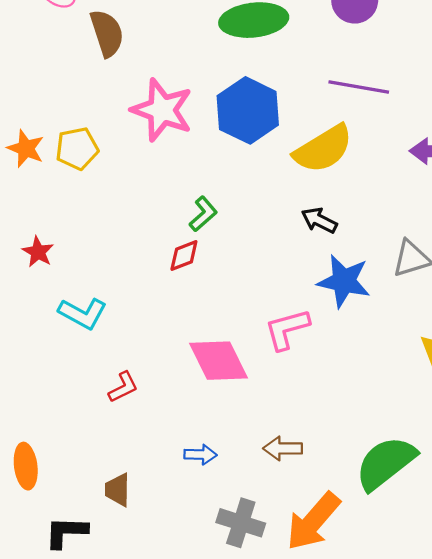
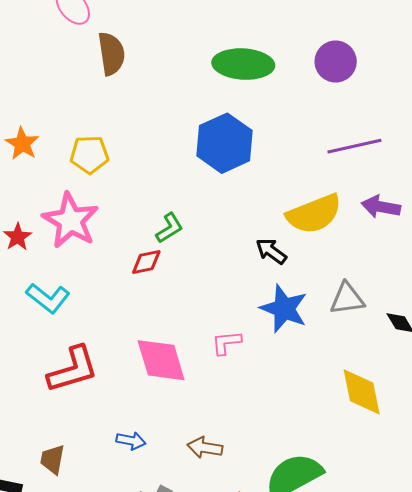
purple line: (359, 87) -> (354, 146), moved, turned -32
pink star: (162, 110) -> (71, 220), moved
yellow pentagon: (77, 149) -> (89, 155), moved
yellow semicircle: (323, 149) -> (314, 214), moved
pink L-shape: (287, 329) -> (226, 343), size x0.7
red L-shape: (123, 387) -> (73, 369), size x1.8

